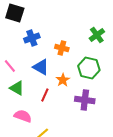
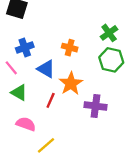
blue cross: (32, 38) -> (25, 48), moved
green hexagon: (89, 68) -> (111, 60), moved
orange star: (63, 80) -> (71, 84), size x1.5

